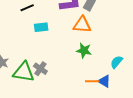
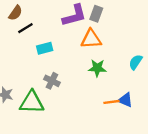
cyan semicircle: (117, 62) -> (136, 62), moved
gray cross: (40, 69) -> (52, 81), moved

